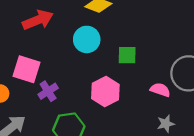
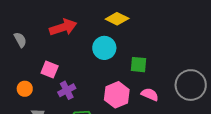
pink square: (26, 69) -> (50, 69), size x0.7
pink semicircle: (160, 90) -> (150, 94), moved

